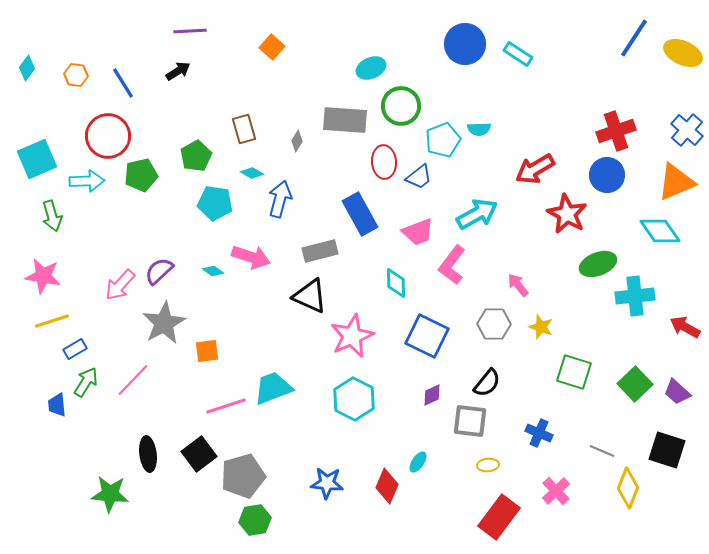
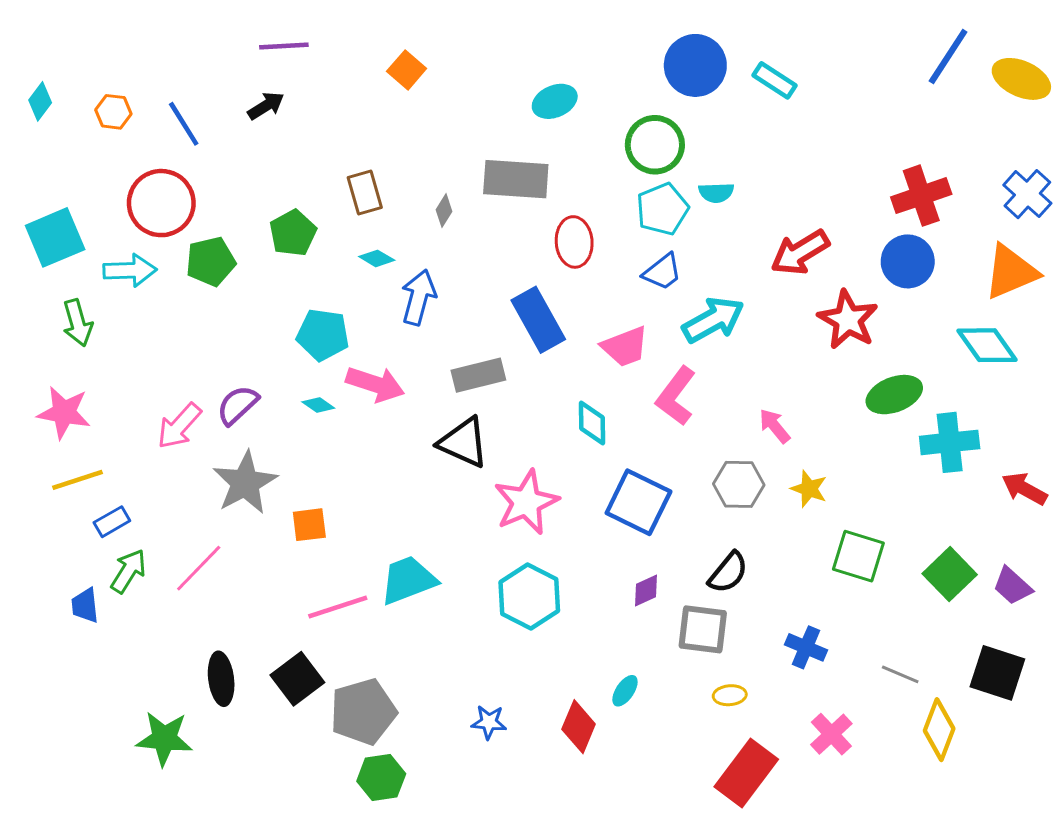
green circle: (401, 106) -> (655, 145), moved
blue trapezoid: (419, 177) -> (662, 272), moved
cyan pentagon: (215, 203) -> (323, 335), moved
blue star: (327, 483) -> (489, 722), size x0.7

